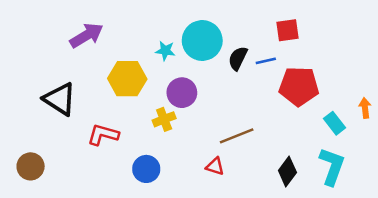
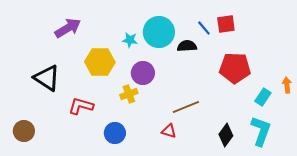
black semicircle: (238, 58) -> (187, 46), turned 60
blue line: (266, 61) -> (204, 28), moved, turned 63
cyan rectangle: (334, 123) -> (263, 97), turned 72

